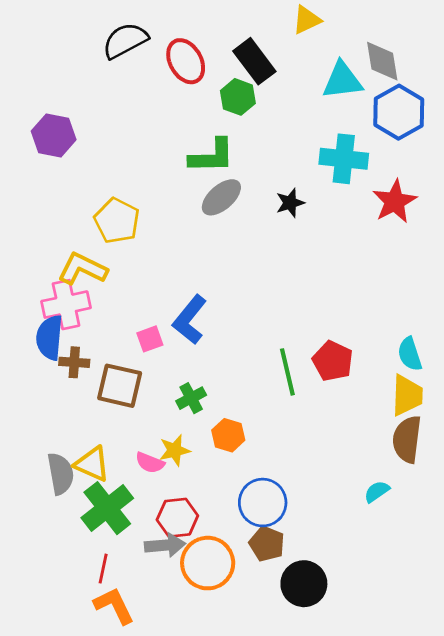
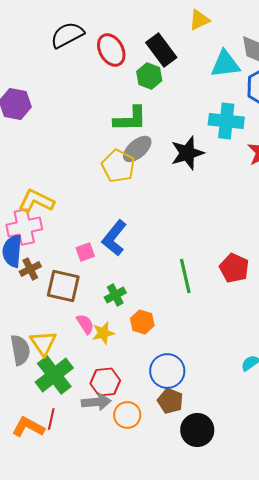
black star: (290, 203) -> (187, 153), size x1.6
yellow pentagon: (117, 221) -> (118, 166), moved
red pentagon: (333, 361) -> (234, 268), moved
brown cross: (74, 362) -> (30, 269), turned -30
pink semicircle: (150, 463) -> (85, 324), moved, turned -145
yellow triangle: (92, 464) -> (43, 343), turned 32
orange circle: (208, 563) -> (127, 415), size x0.7
orange L-shape: (114, 606) -> (28, 427), moved, turned -36

